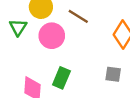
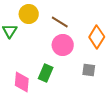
pink circle: (52, 36) -> (63, 45), moved

